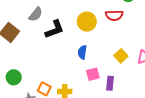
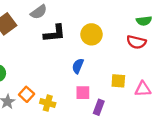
red semicircle: (114, 15) -> (136, 42), moved
yellow square: (121, 56) -> (118, 81), turned 32

